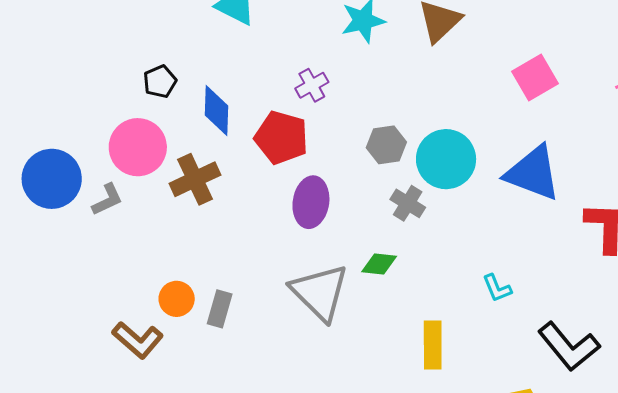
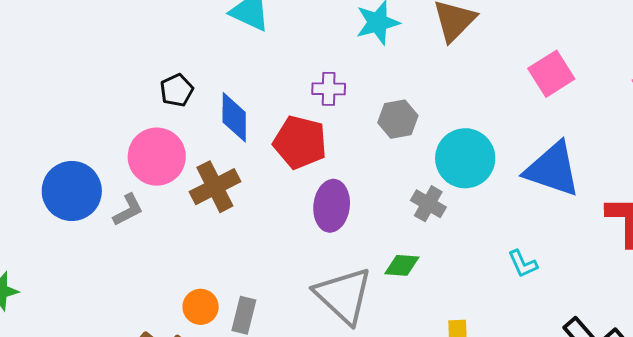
purple cross: (312, 85) -> (329, 89), turned 32
gray hexagon: (386, 145) -> (398, 119), moved
cyan L-shape: (497, 288) -> (523, 264), moved

